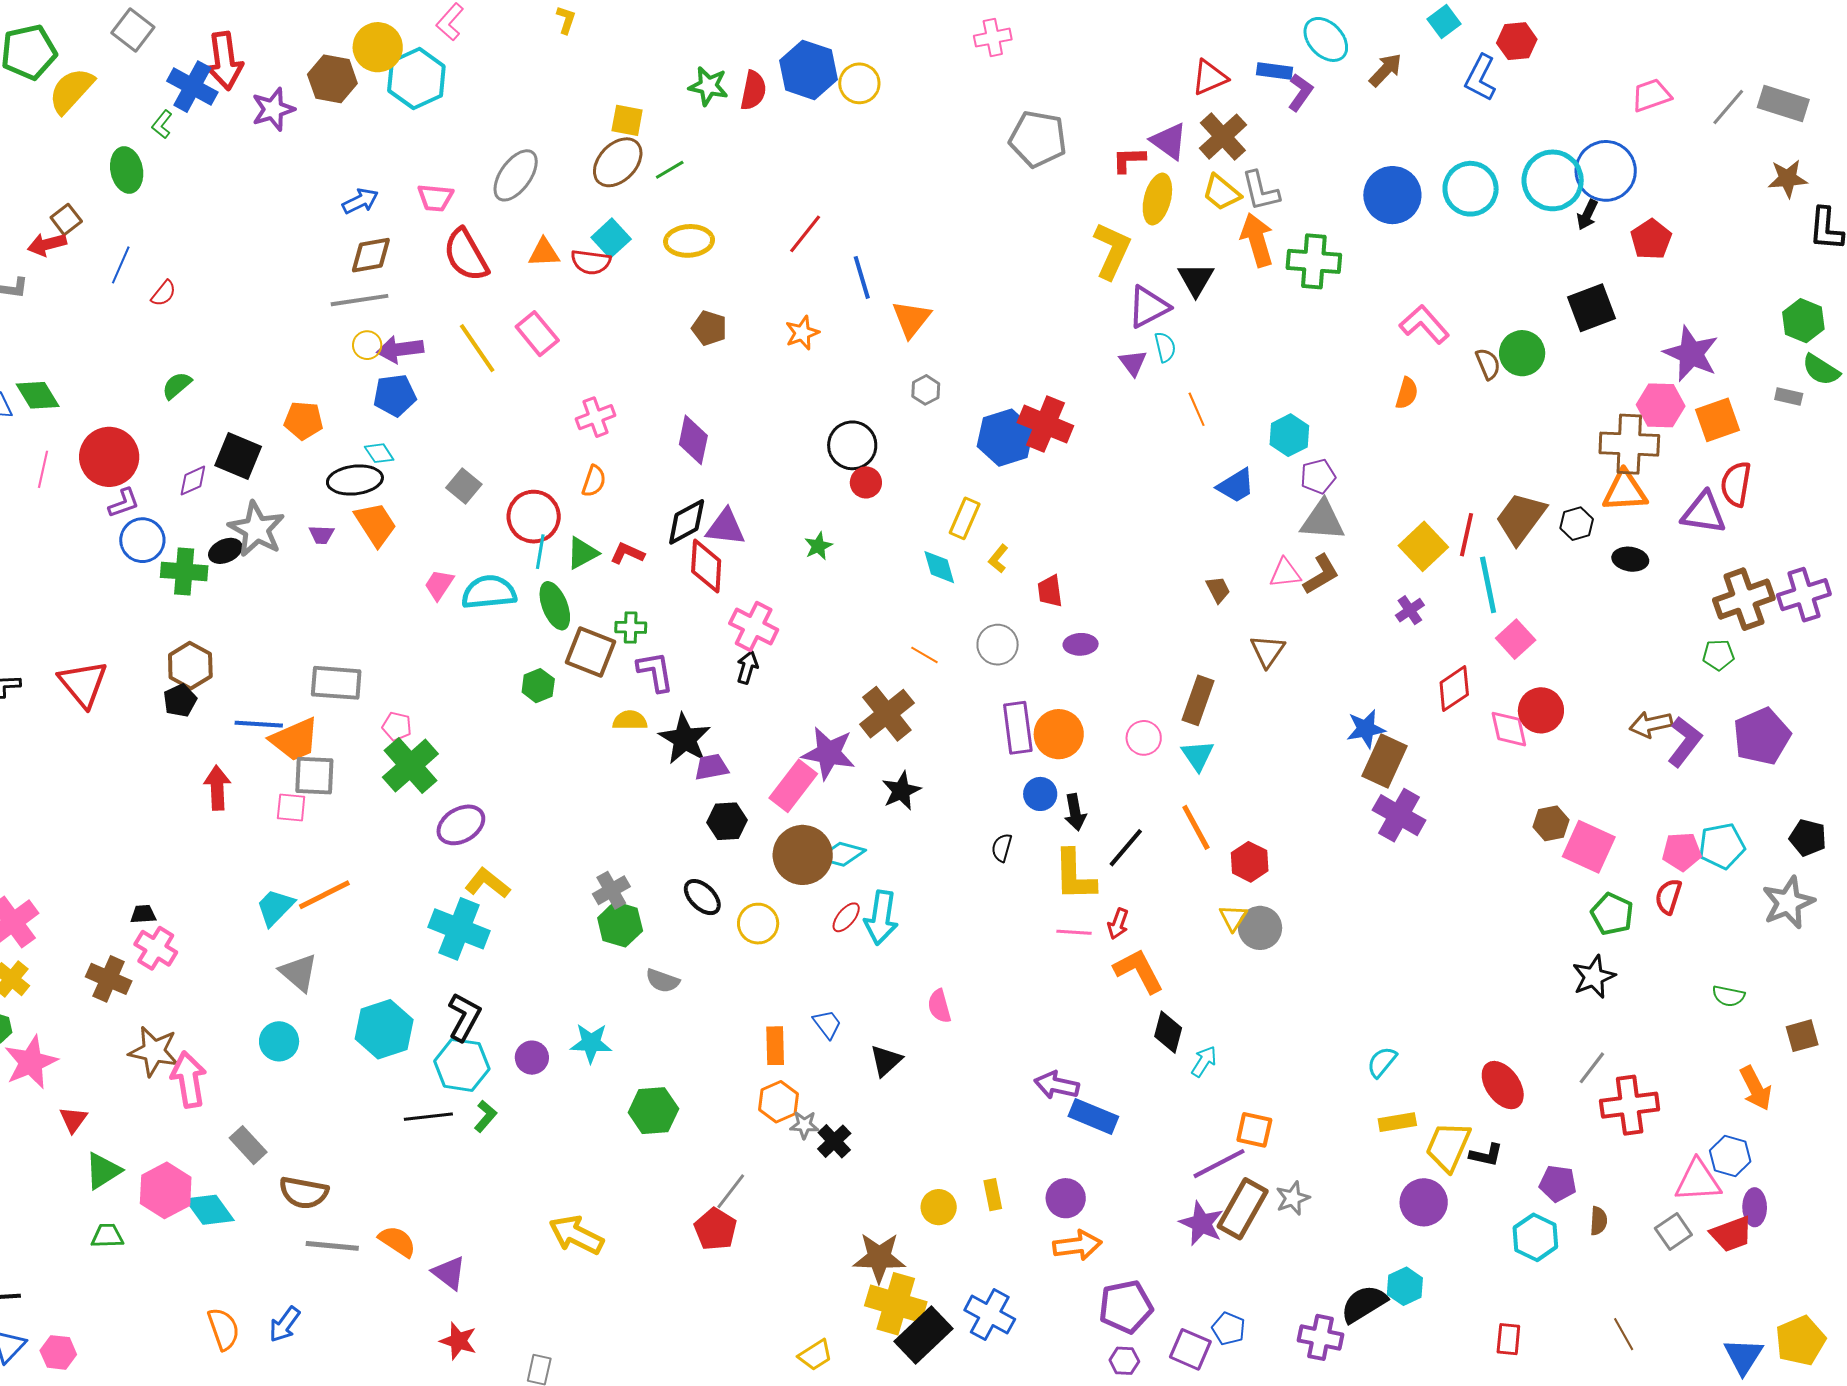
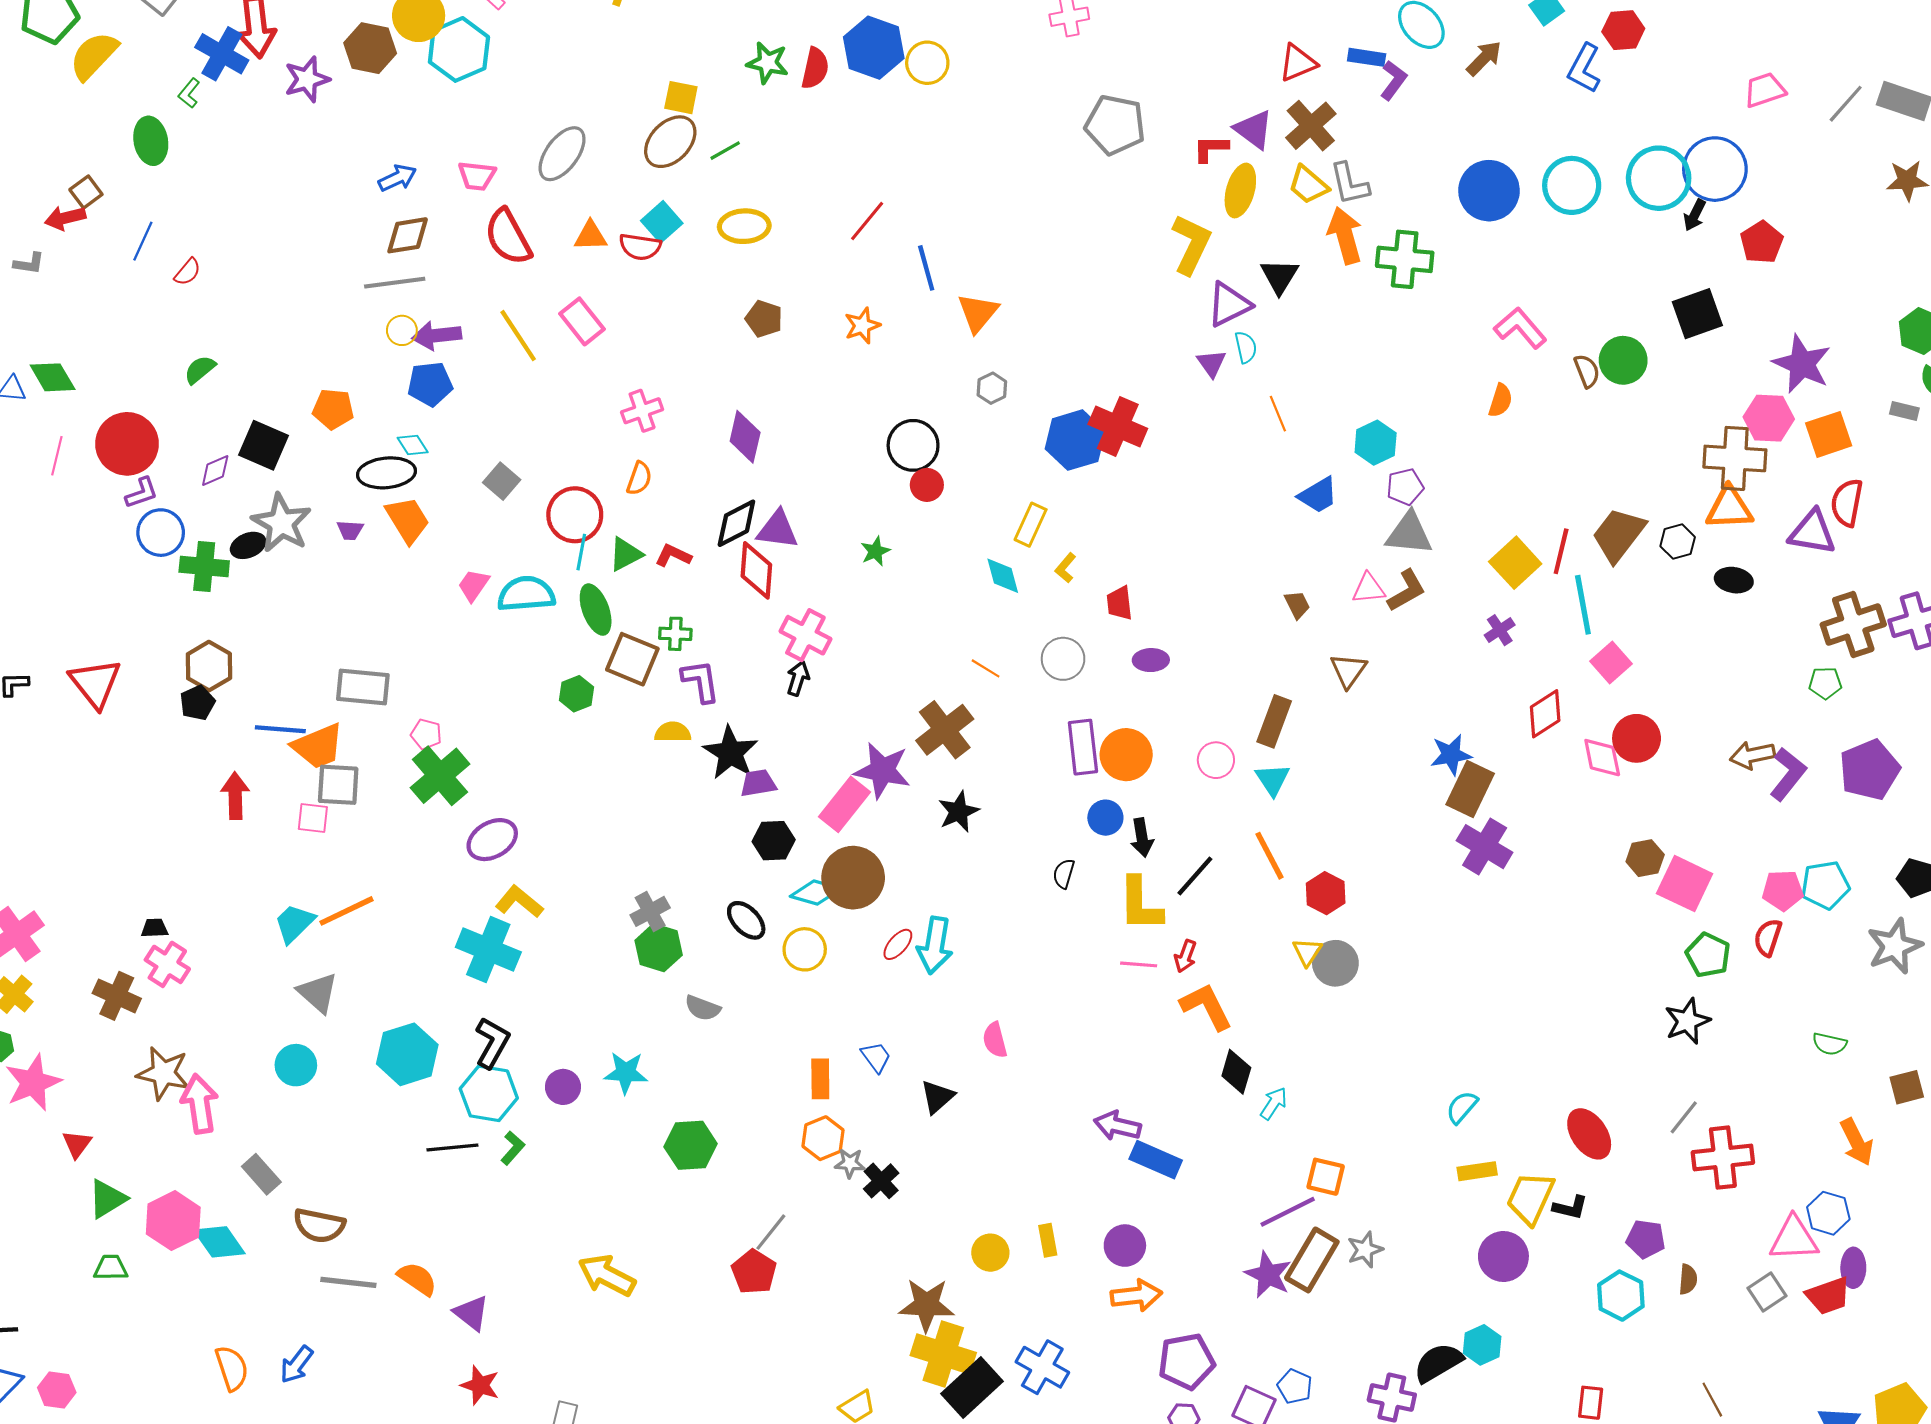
cyan diamond: (842, 854) -> (816, 893), moved

